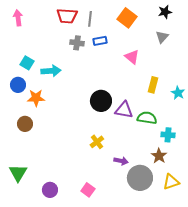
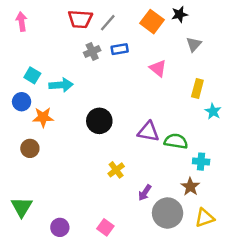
black star: (165, 12) -> (180, 14), moved
gray line: (90, 19) -> (108, 23), turned 35
gray cross: (77, 43) -> (92, 51), turned -32
yellow rectangle: (153, 85) -> (197, 89), moved
black circle: (101, 101) -> (99, 121), moved
purple arrow: (121, 161) -> (145, 193), turned 112

